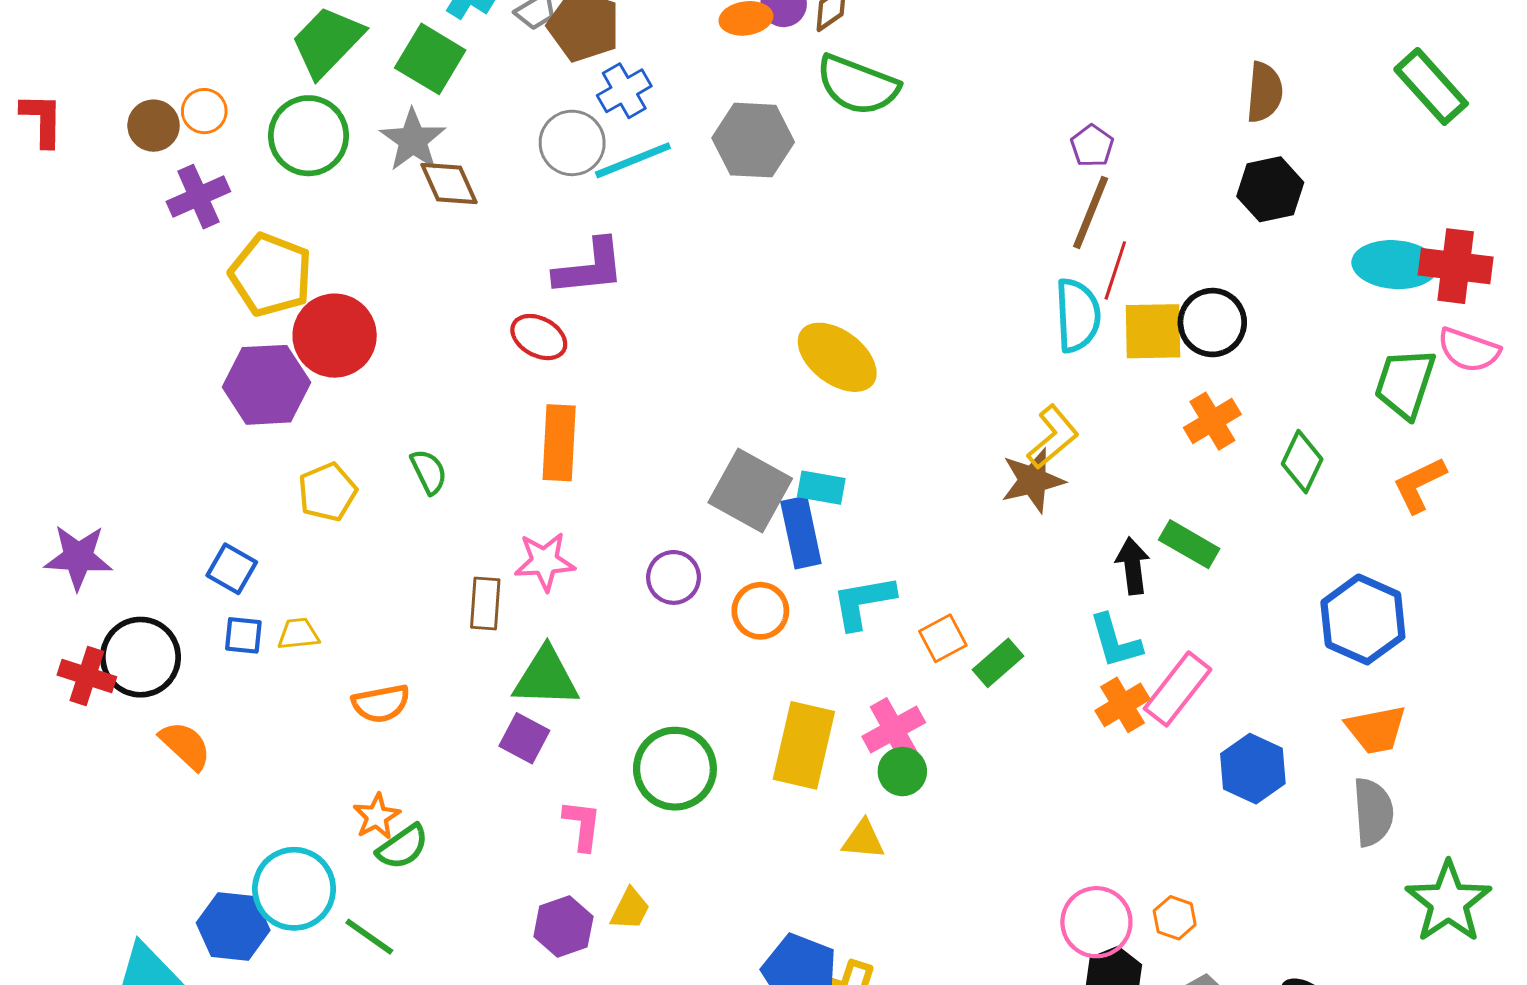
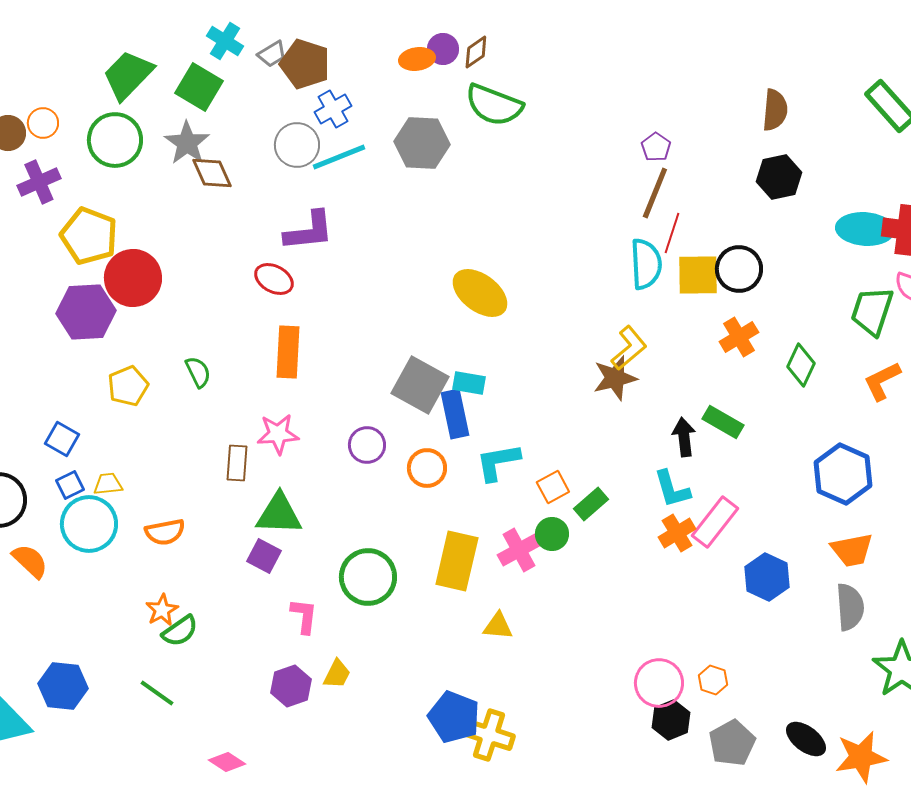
blue square: (243, 635) -> (70, 485), turned -32
green circle: (902, 772) -> (552, 534), moved
cyan circle: (294, 889) -> (89, 524), moved

